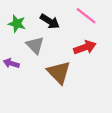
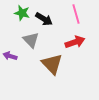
pink line: (86, 16) -> (76, 14), turned 36
green star: (17, 24) -> (22, 13), moved

